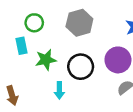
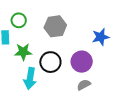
cyan arrow: (59, 90) -> (30, 78), size x1.5

